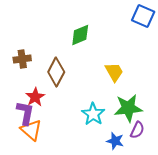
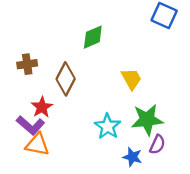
purple L-shape: (25, 113) -> (31, 125), turned 120
orange triangle: (31, 130) -> (37, 145), turned -30

